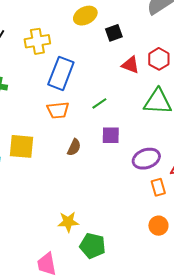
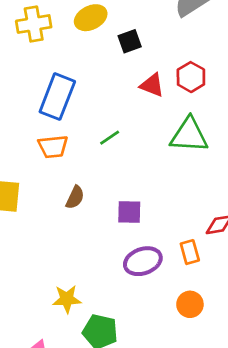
yellow cross: (37, 41) -> (34, 24), moved
purple square: (111, 135) -> (129, 212), moved
purple ellipse: (146, 159) -> (143, 261), moved

